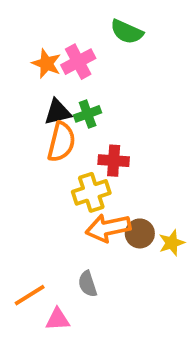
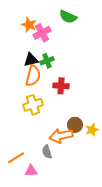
orange star: (46, 63) -> (29, 25), moved
yellow cross: (91, 192) -> (33, 105), moved
orange arrow: (108, 228) -> (61, 136), moved

